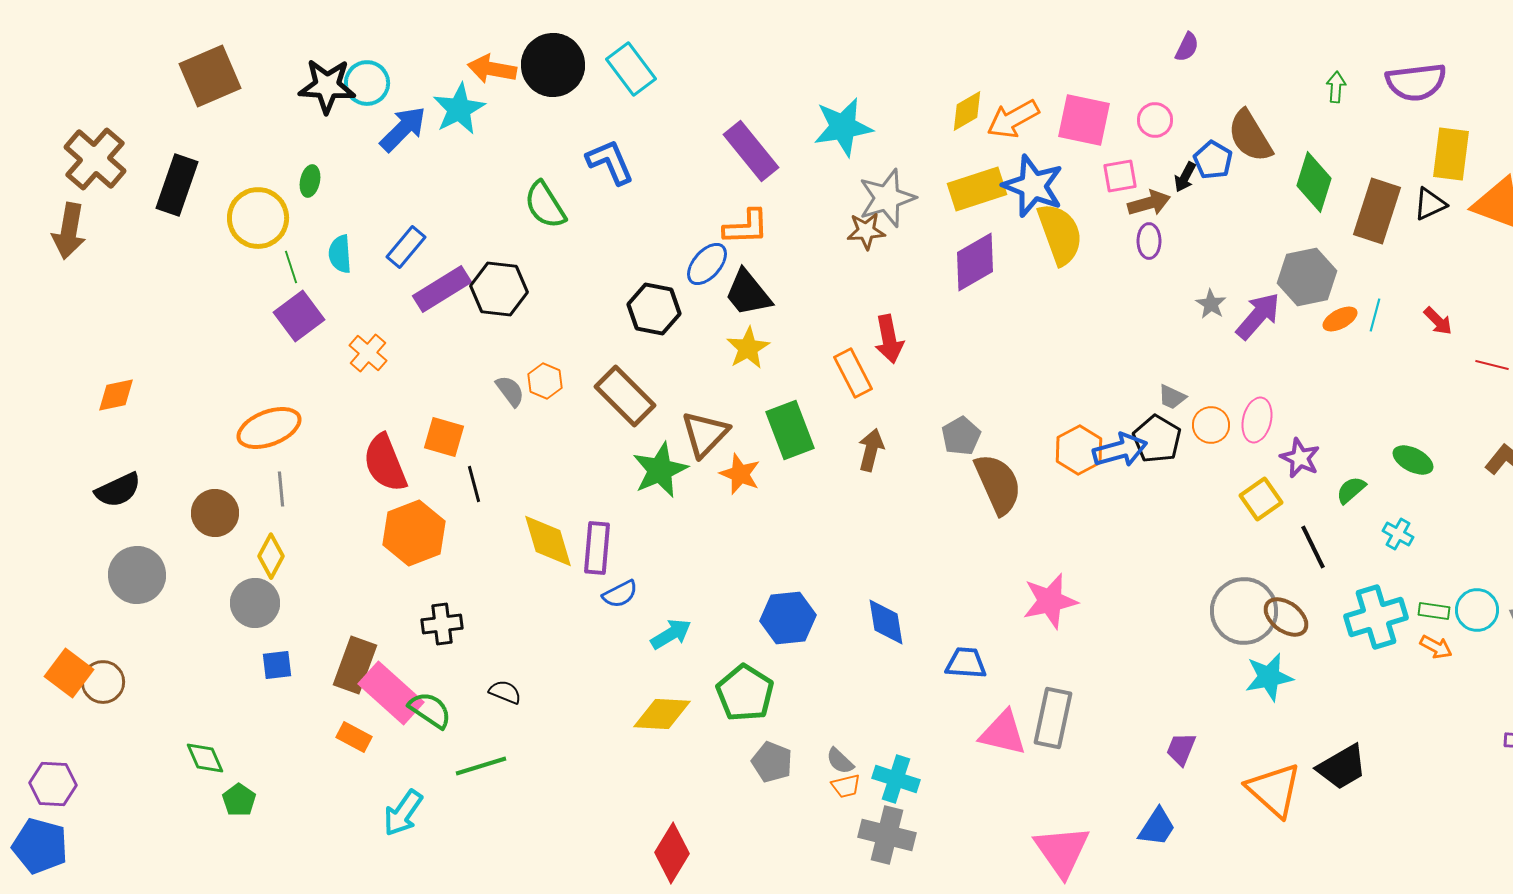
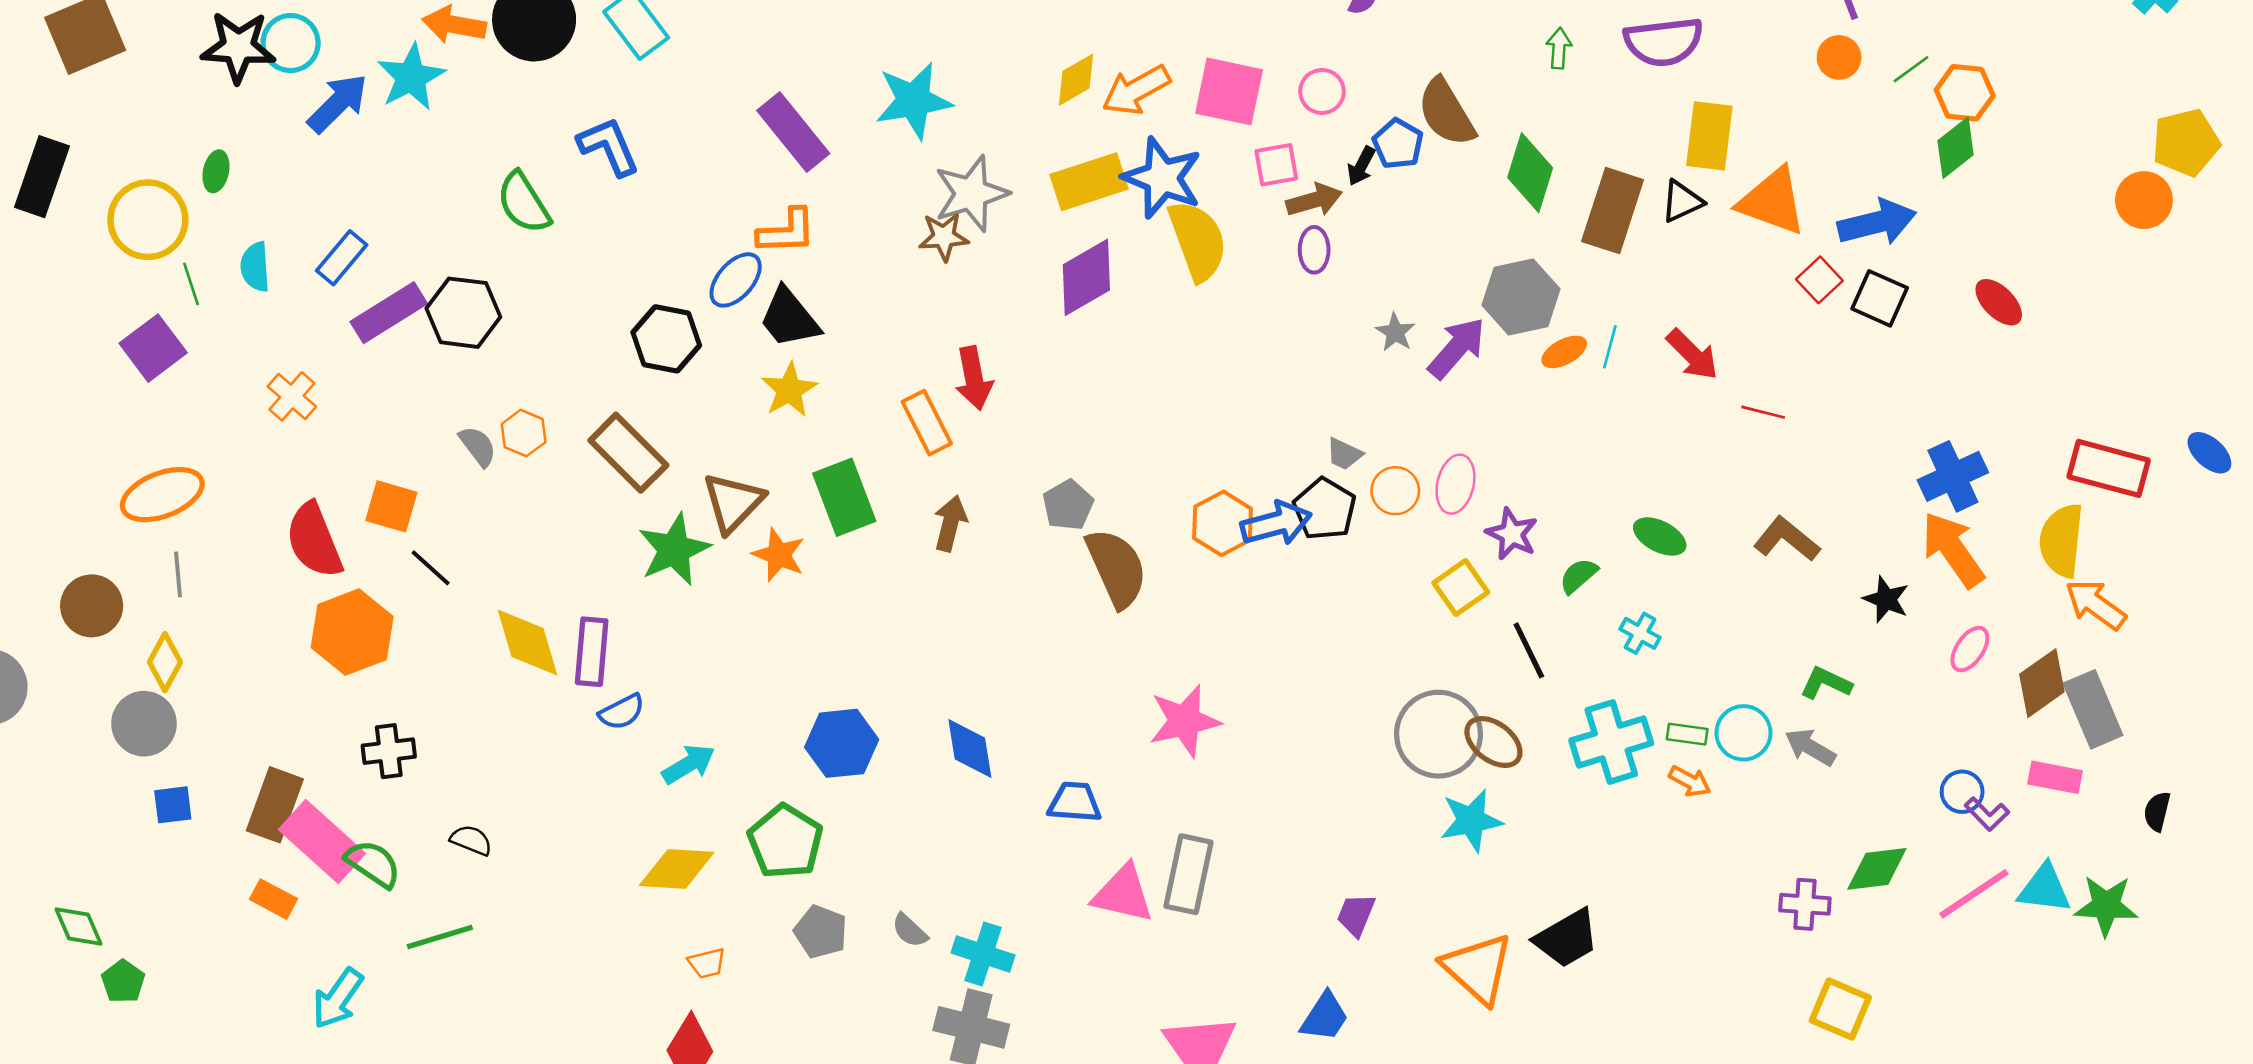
purple square: (299, 316) -> (153, 348), moved
red arrow: (1438, 321) -> (1692, 355), size x1.4
black line: (474, 484) -> (431, 568), turned -33
orange trapezoid: (846, 786) -> (707, 963), moved

